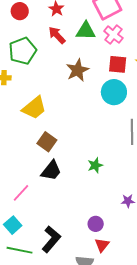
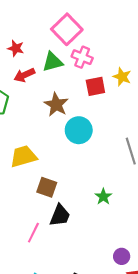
red arrow: (57, 35) -> (24, 75), turned -54
cyan circle: (114, 92) -> (79, 130), moved
yellow trapezoid: (34, 108) -> (23, 156), turned -140
pink line: (21, 193) -> (33, 233), moved

